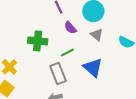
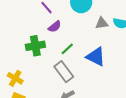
purple semicircle: (70, 28) -> (55, 27), moved, turned -72
gray triangle: (97, 35) -> (102, 23), moved, turned -32

